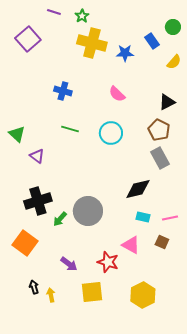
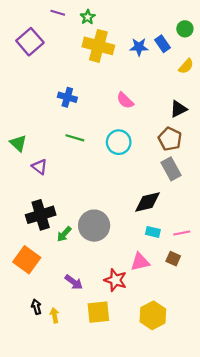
blue star: (125, 53) -> (139, 47), moved
pink triangle: (131, 245) -> (140, 262), turned -42

